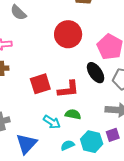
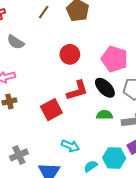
red circle: (68, 34) -> (70, 54), size x0.7
red L-shape: (68, 89) -> (77, 91), moved
green semicircle: (73, 114) -> (104, 115), moved

